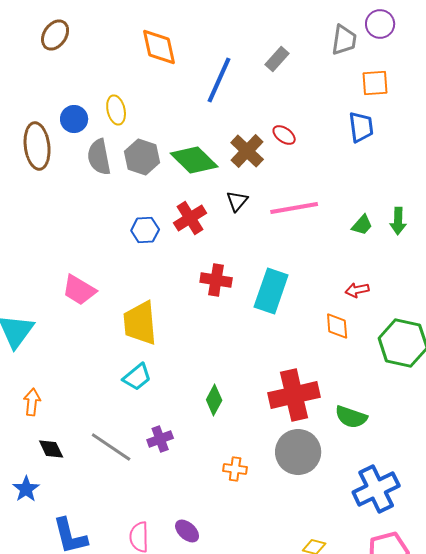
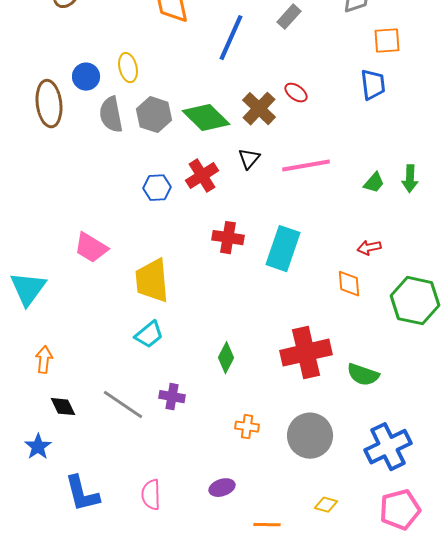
purple cross: (160, 439) -> (172, 397), turned 30
gray circle: (298, 452) -> (310, 436), moved
purple ellipse: (187, 531) -> (222, 488), moved, turned -60

